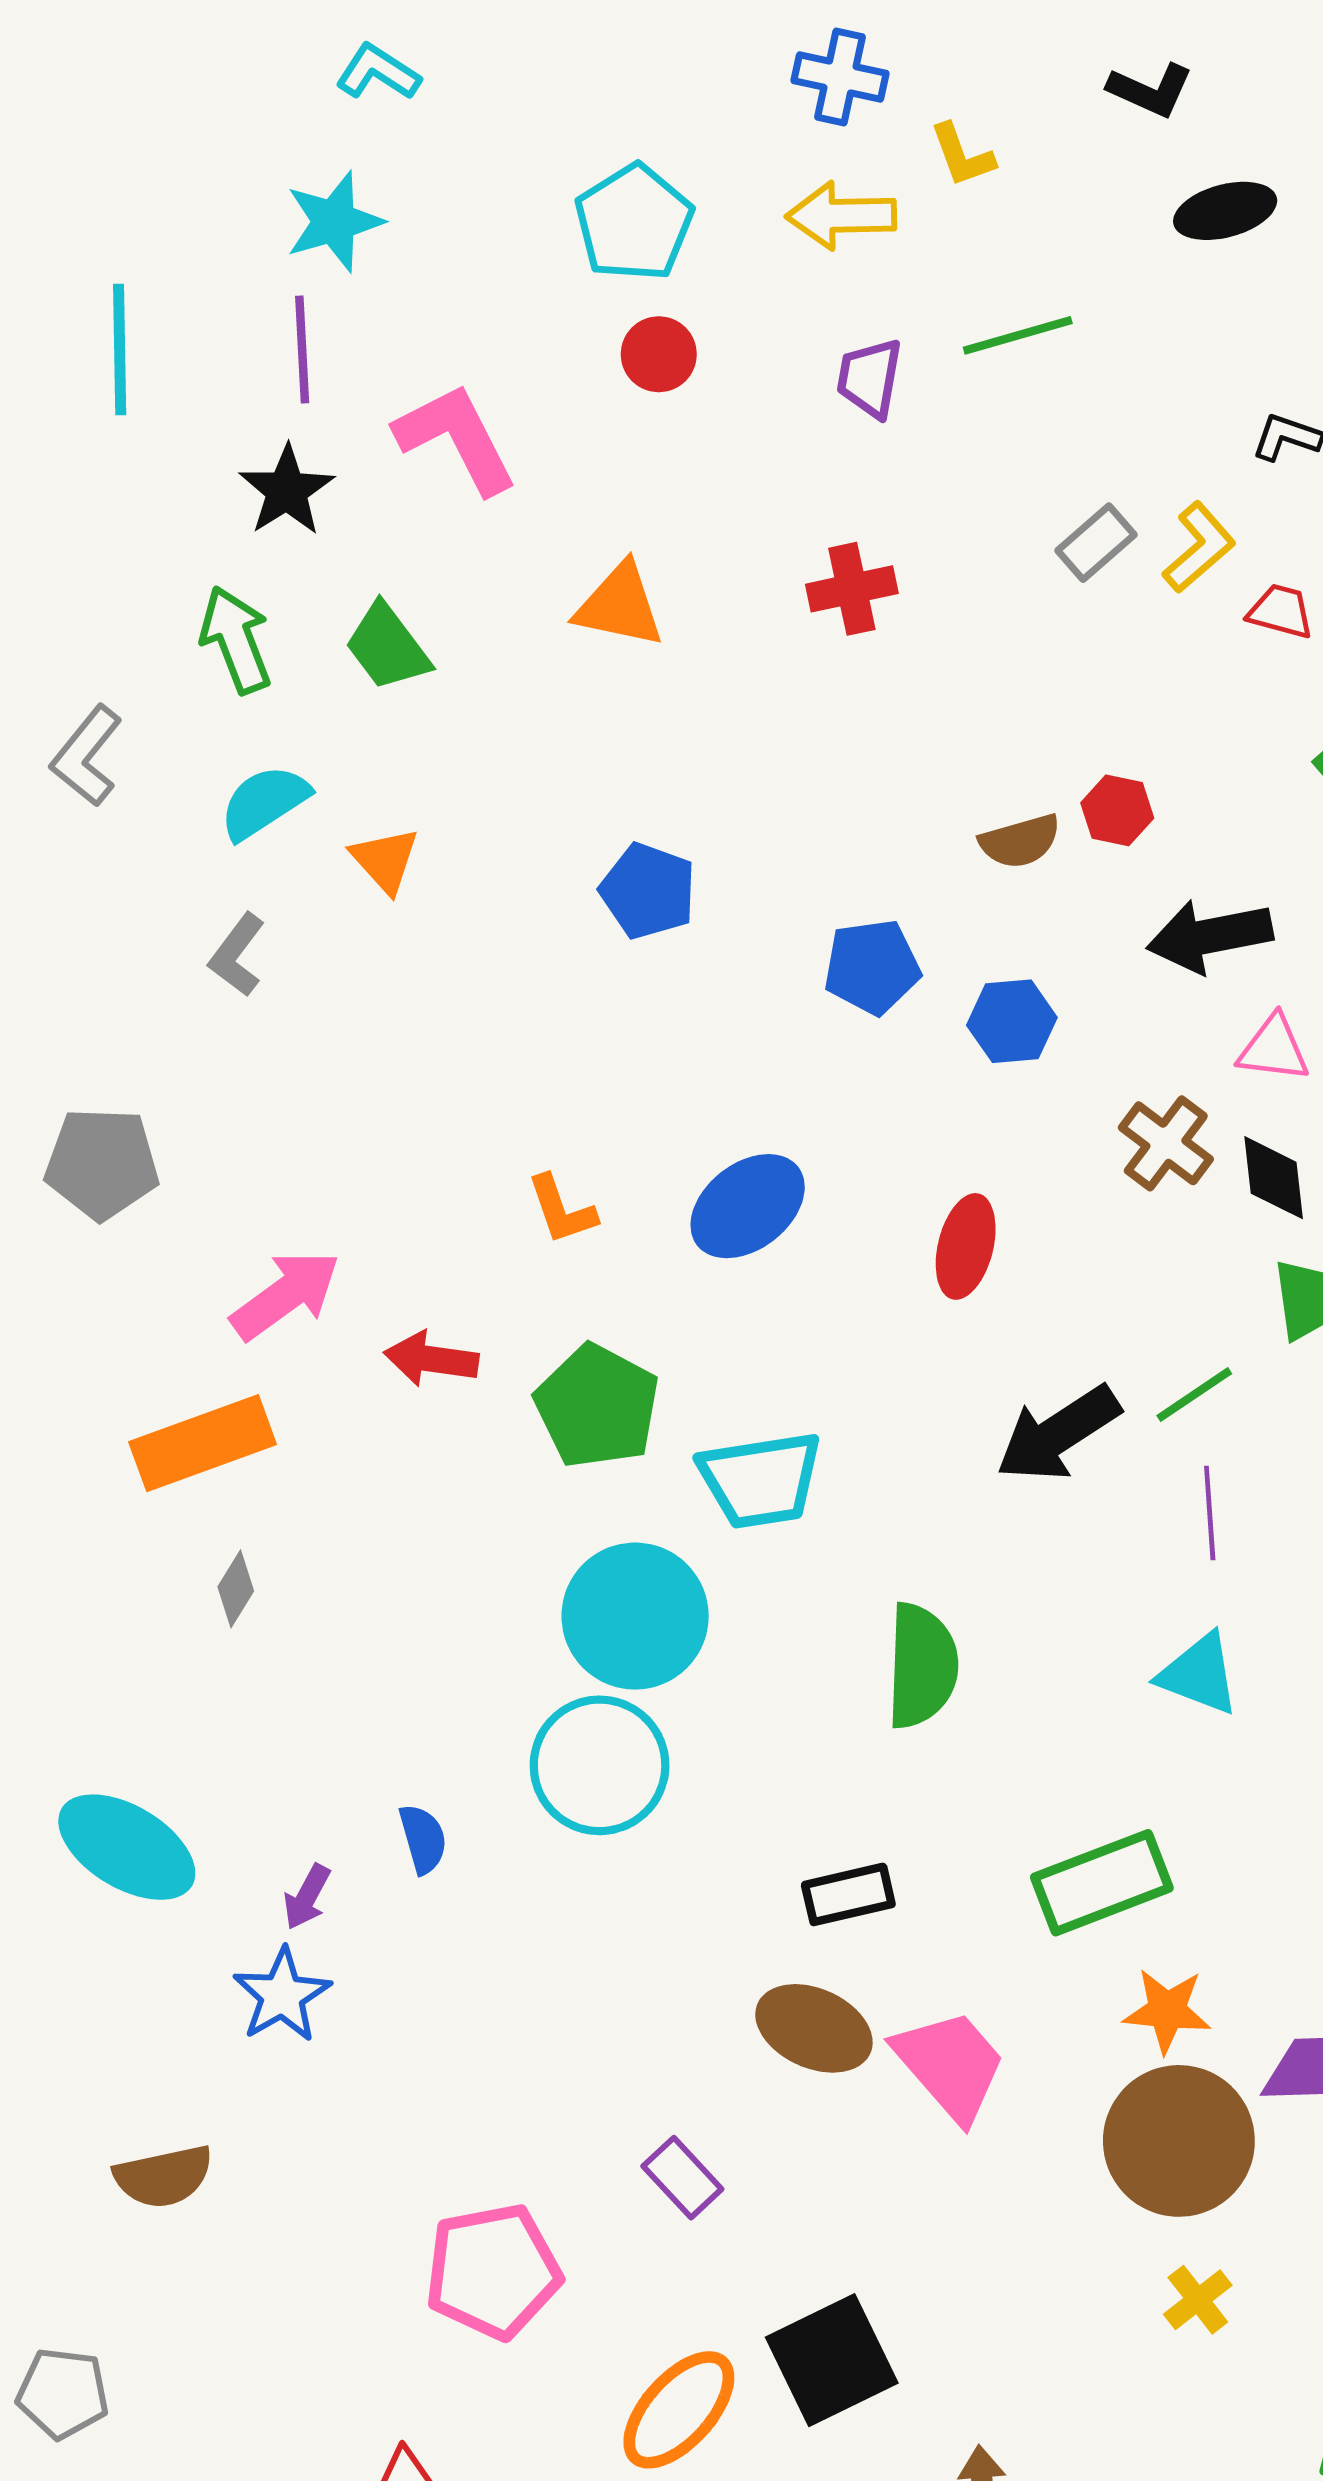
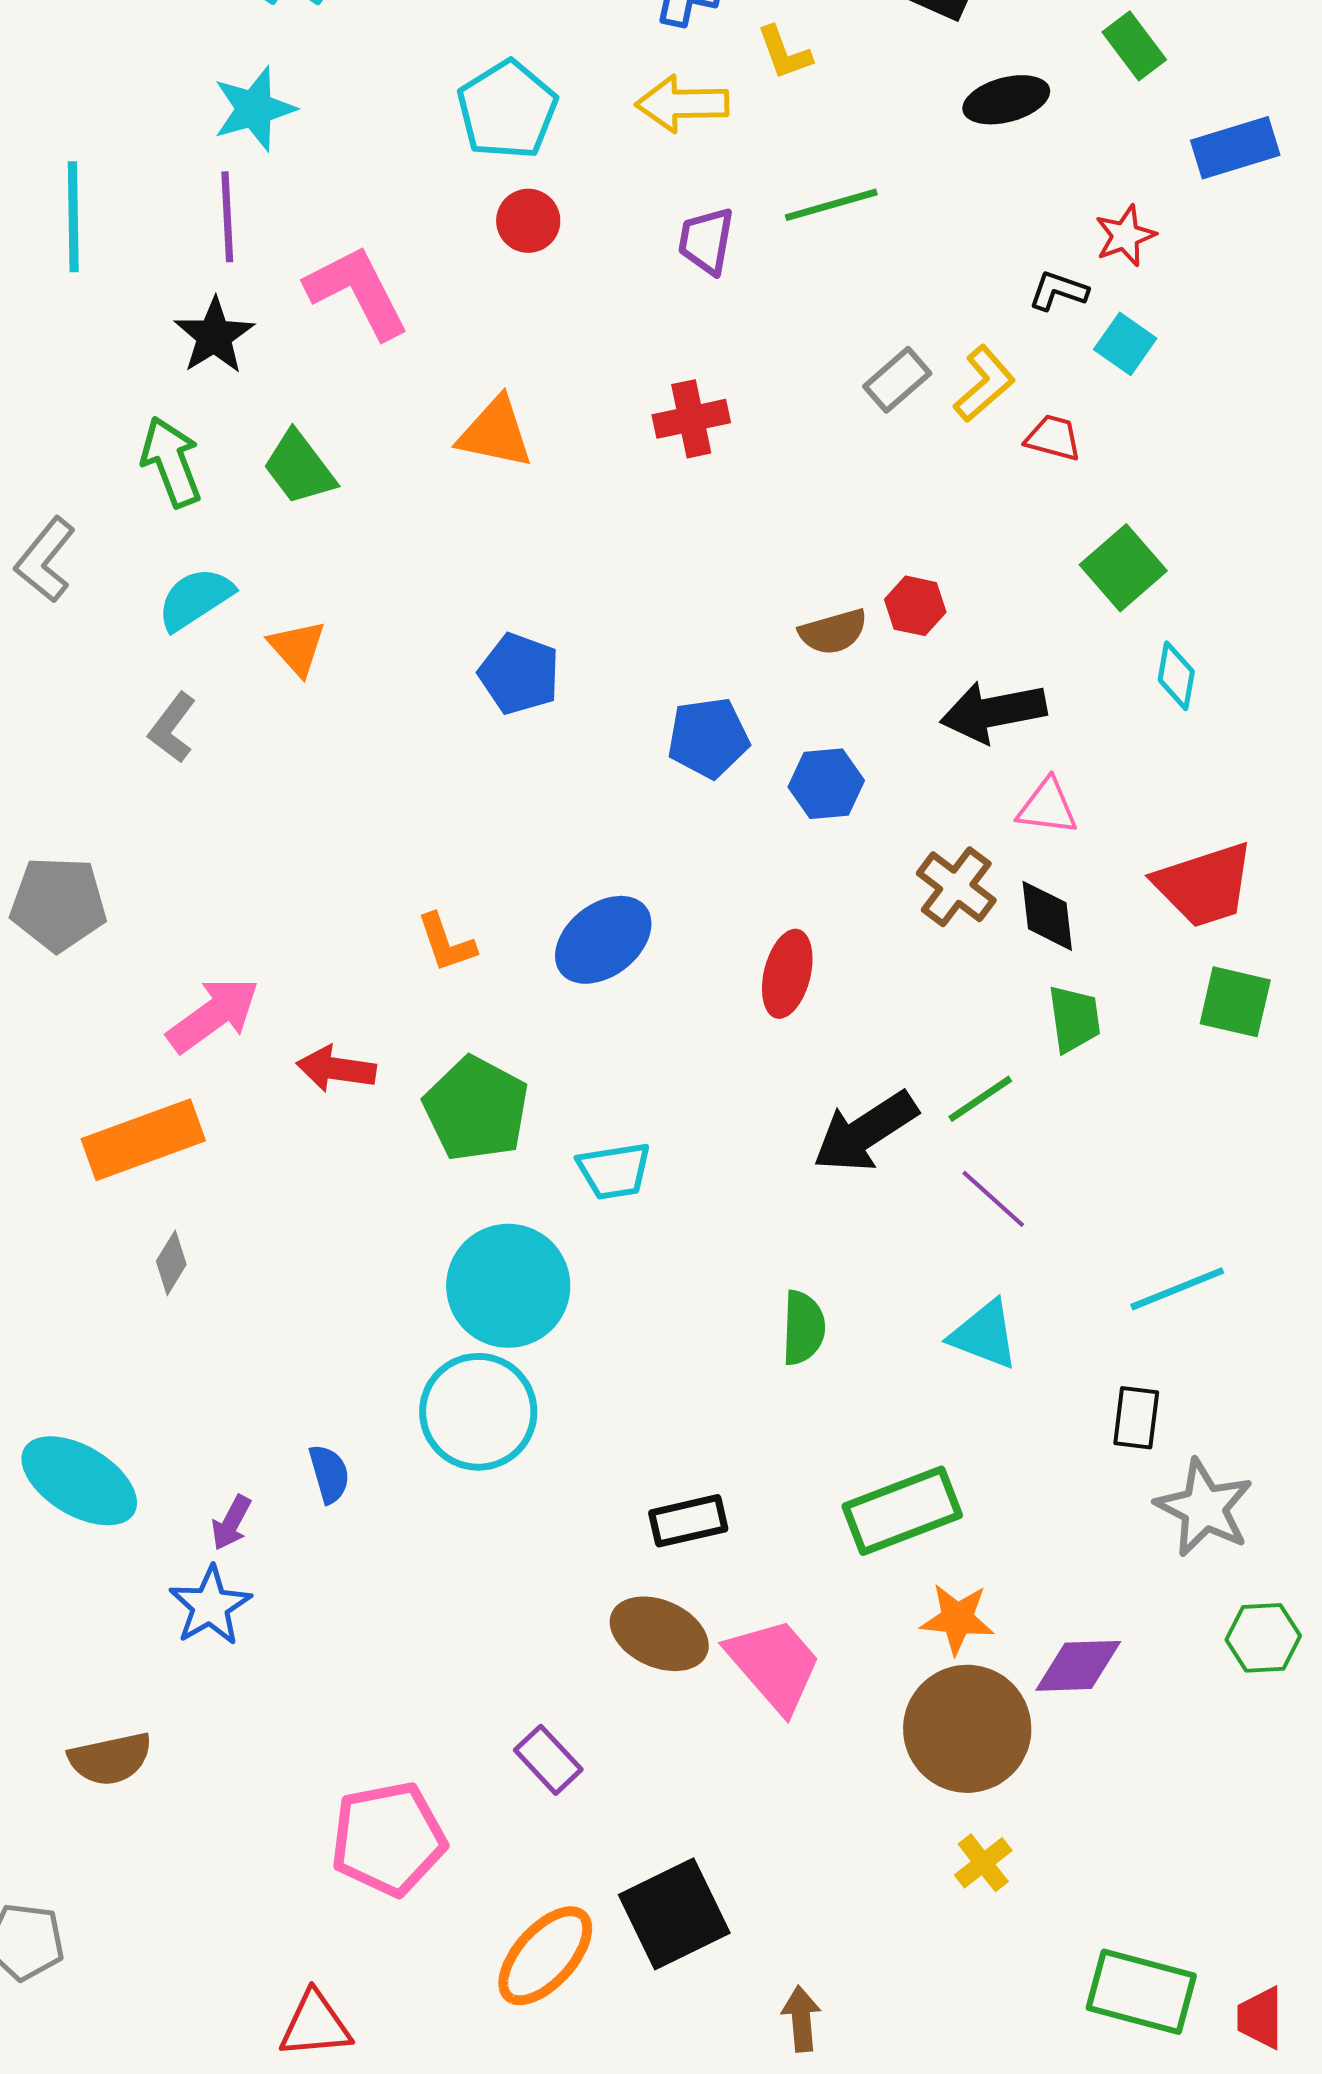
cyan trapezoid: (761, 1480) -> (614, 1171), size x0.7
purple line: (1210, 1513) -> (993, 1199), turned -44
green semicircle: (922, 1666) -> (803, 1328), moved, size x0.7

